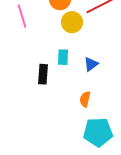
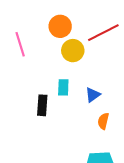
orange semicircle: (85, 99) -> (103, 121), moved

